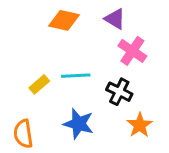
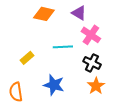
cyan line: (76, 76) -> (63, 47), moved
black cross: (119, 92) -> (92, 63), moved

